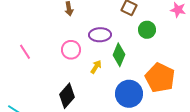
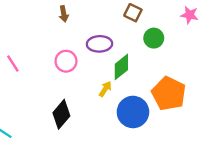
green diamond: (119, 55) -> (121, 67), turned 30
yellow arrow: (96, 67) -> (105, 89), moved

